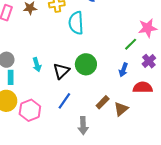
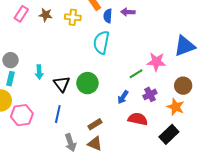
cyan semicircle: (76, 23) -> (101, 42), moved
black triangle: (61, 71) -> (62, 84), turned -36
blue line: (64, 101) -> (58, 114), turned -36
brown triangle: (121, 109) -> (95, 144), moved, turned 49
gray arrow: (83, 126) -> (70, 143), turned -30

